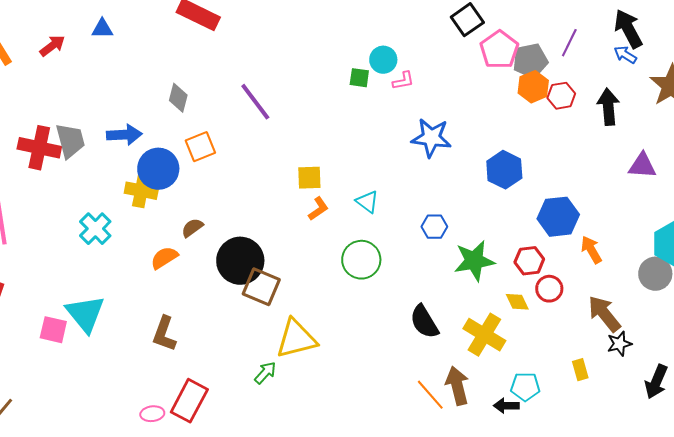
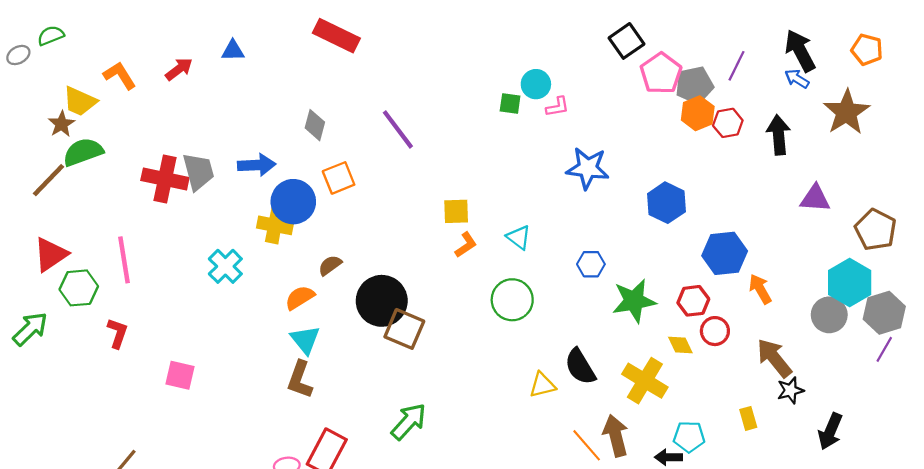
cyan triangle: (85, 314) -> (305, 340), moved, size x0.7
yellow triangle: (296, 339) -> (542, 385), moved, size x0.6
green arrow: (265, 373) -> (409, 422), size x1.5

